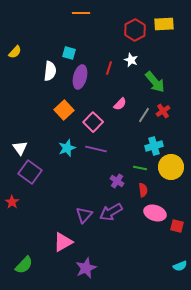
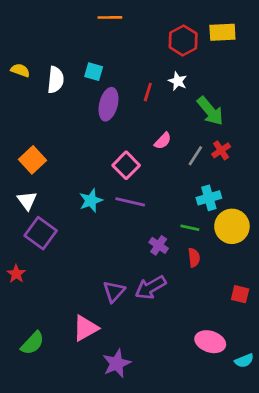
yellow semicircle: (15, 52) -> (20, 70), turned -112
white semicircle: (50, 71) -> (56, 80), moved
orange square: (64, 110) -> (32, 160), moved
pink ellipse: (155, 213) -> (210, 342), moved
red square: (177, 226) -> (240, 294), moved
green semicircle: (24, 265) -> (32, 343), moved

